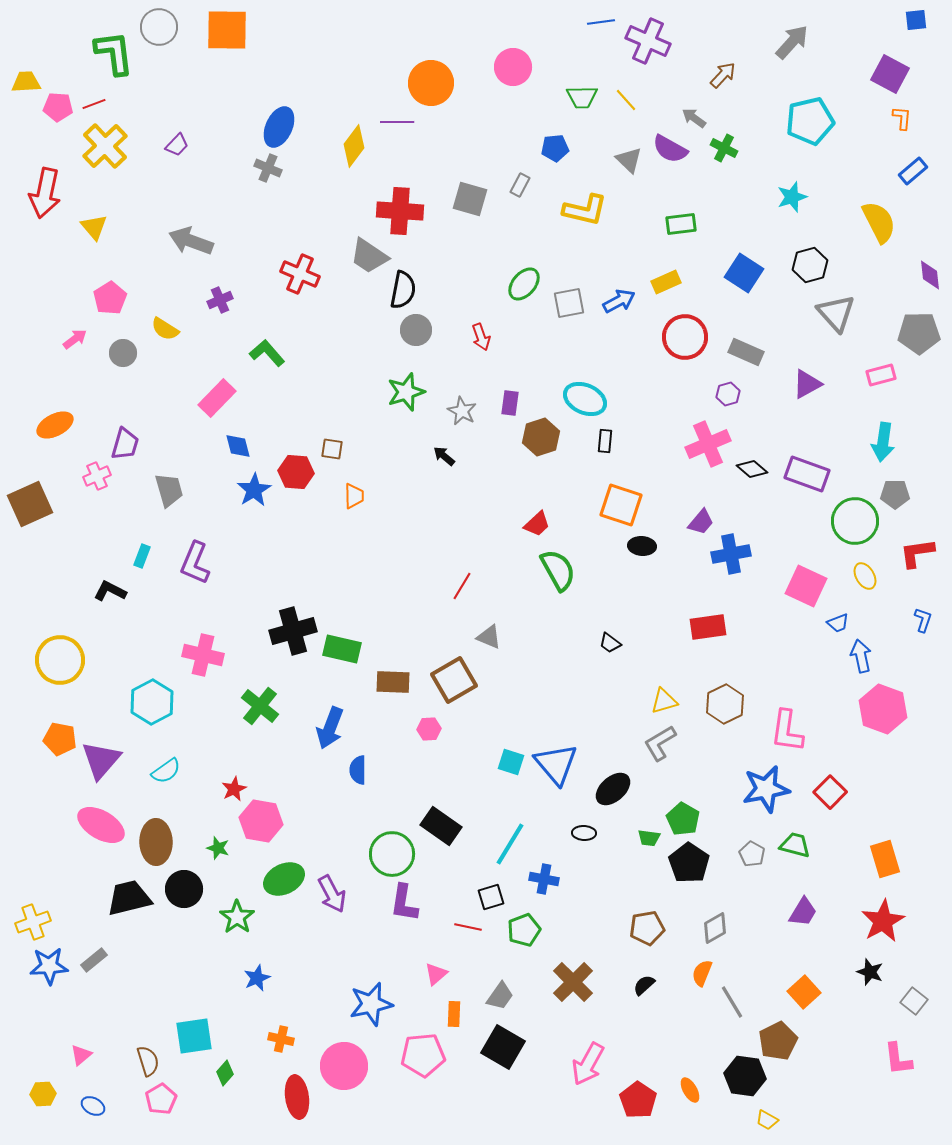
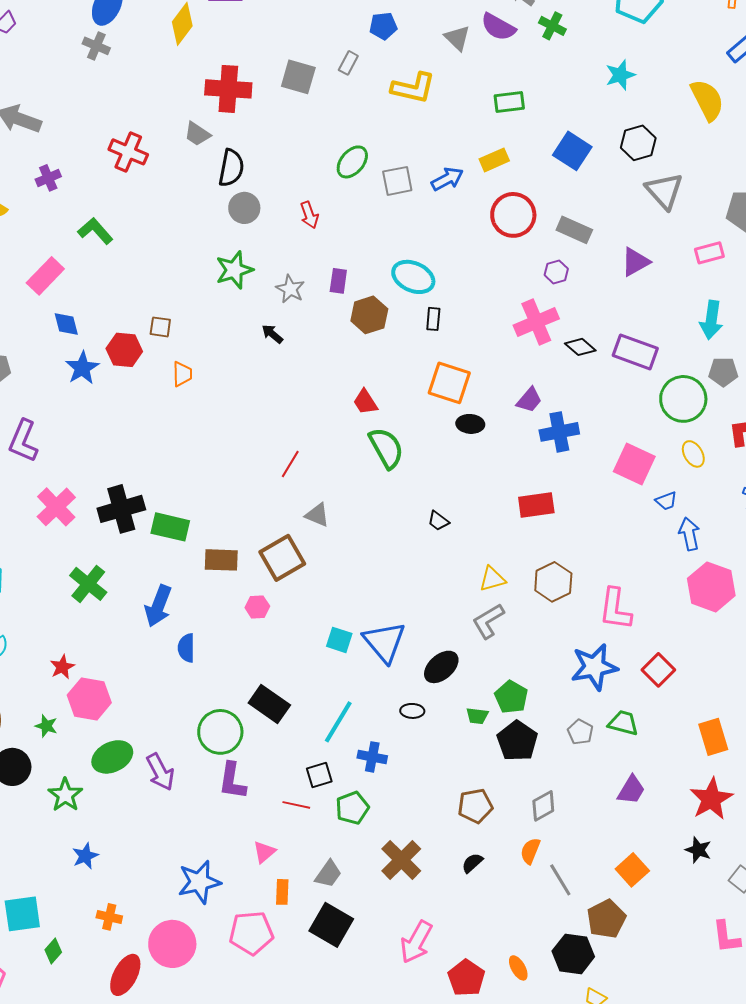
gray trapezoid: (369, 256) -> (197, 134), size x0.7
red trapezoid: (537, 524) -> (365, 402), turned 100
pink cross: (203, 655) -> (56, 507), moved, turned 33
red ellipse: (297, 1097) -> (125, 975), turned 36

